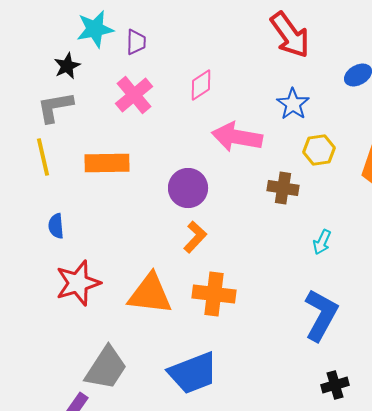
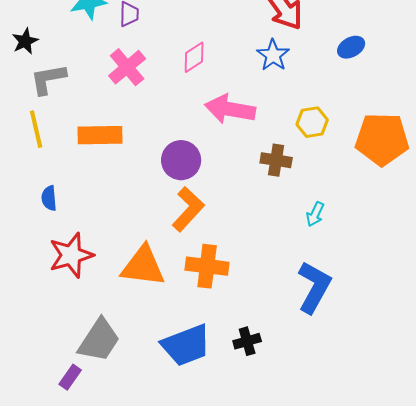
black star: (67, 66) -> (25, 41), moved
blue star: (293, 104) -> (273, 55), moved
orange L-shape: (195, 237) -> (188, 209), size x1.4
black cross: (335, 385) -> (247, 341), moved

